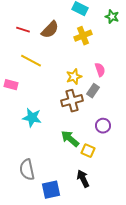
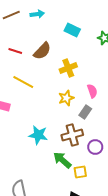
yellow cross: (83, 36) -> (68, 68), moved
brown cross: (72, 101) -> (72, 135), moved
cyan star: (32, 118) -> (38, 135), moved
yellow square: (88, 151) -> (80, 172), turned -32

